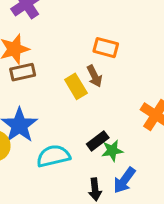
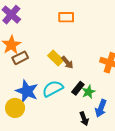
orange rectangle: (106, 48) -> (66, 17), moved
brown arrow: (94, 76) -> (67, 62), moved
cyan semicircle: (53, 156) -> (53, 89), moved

